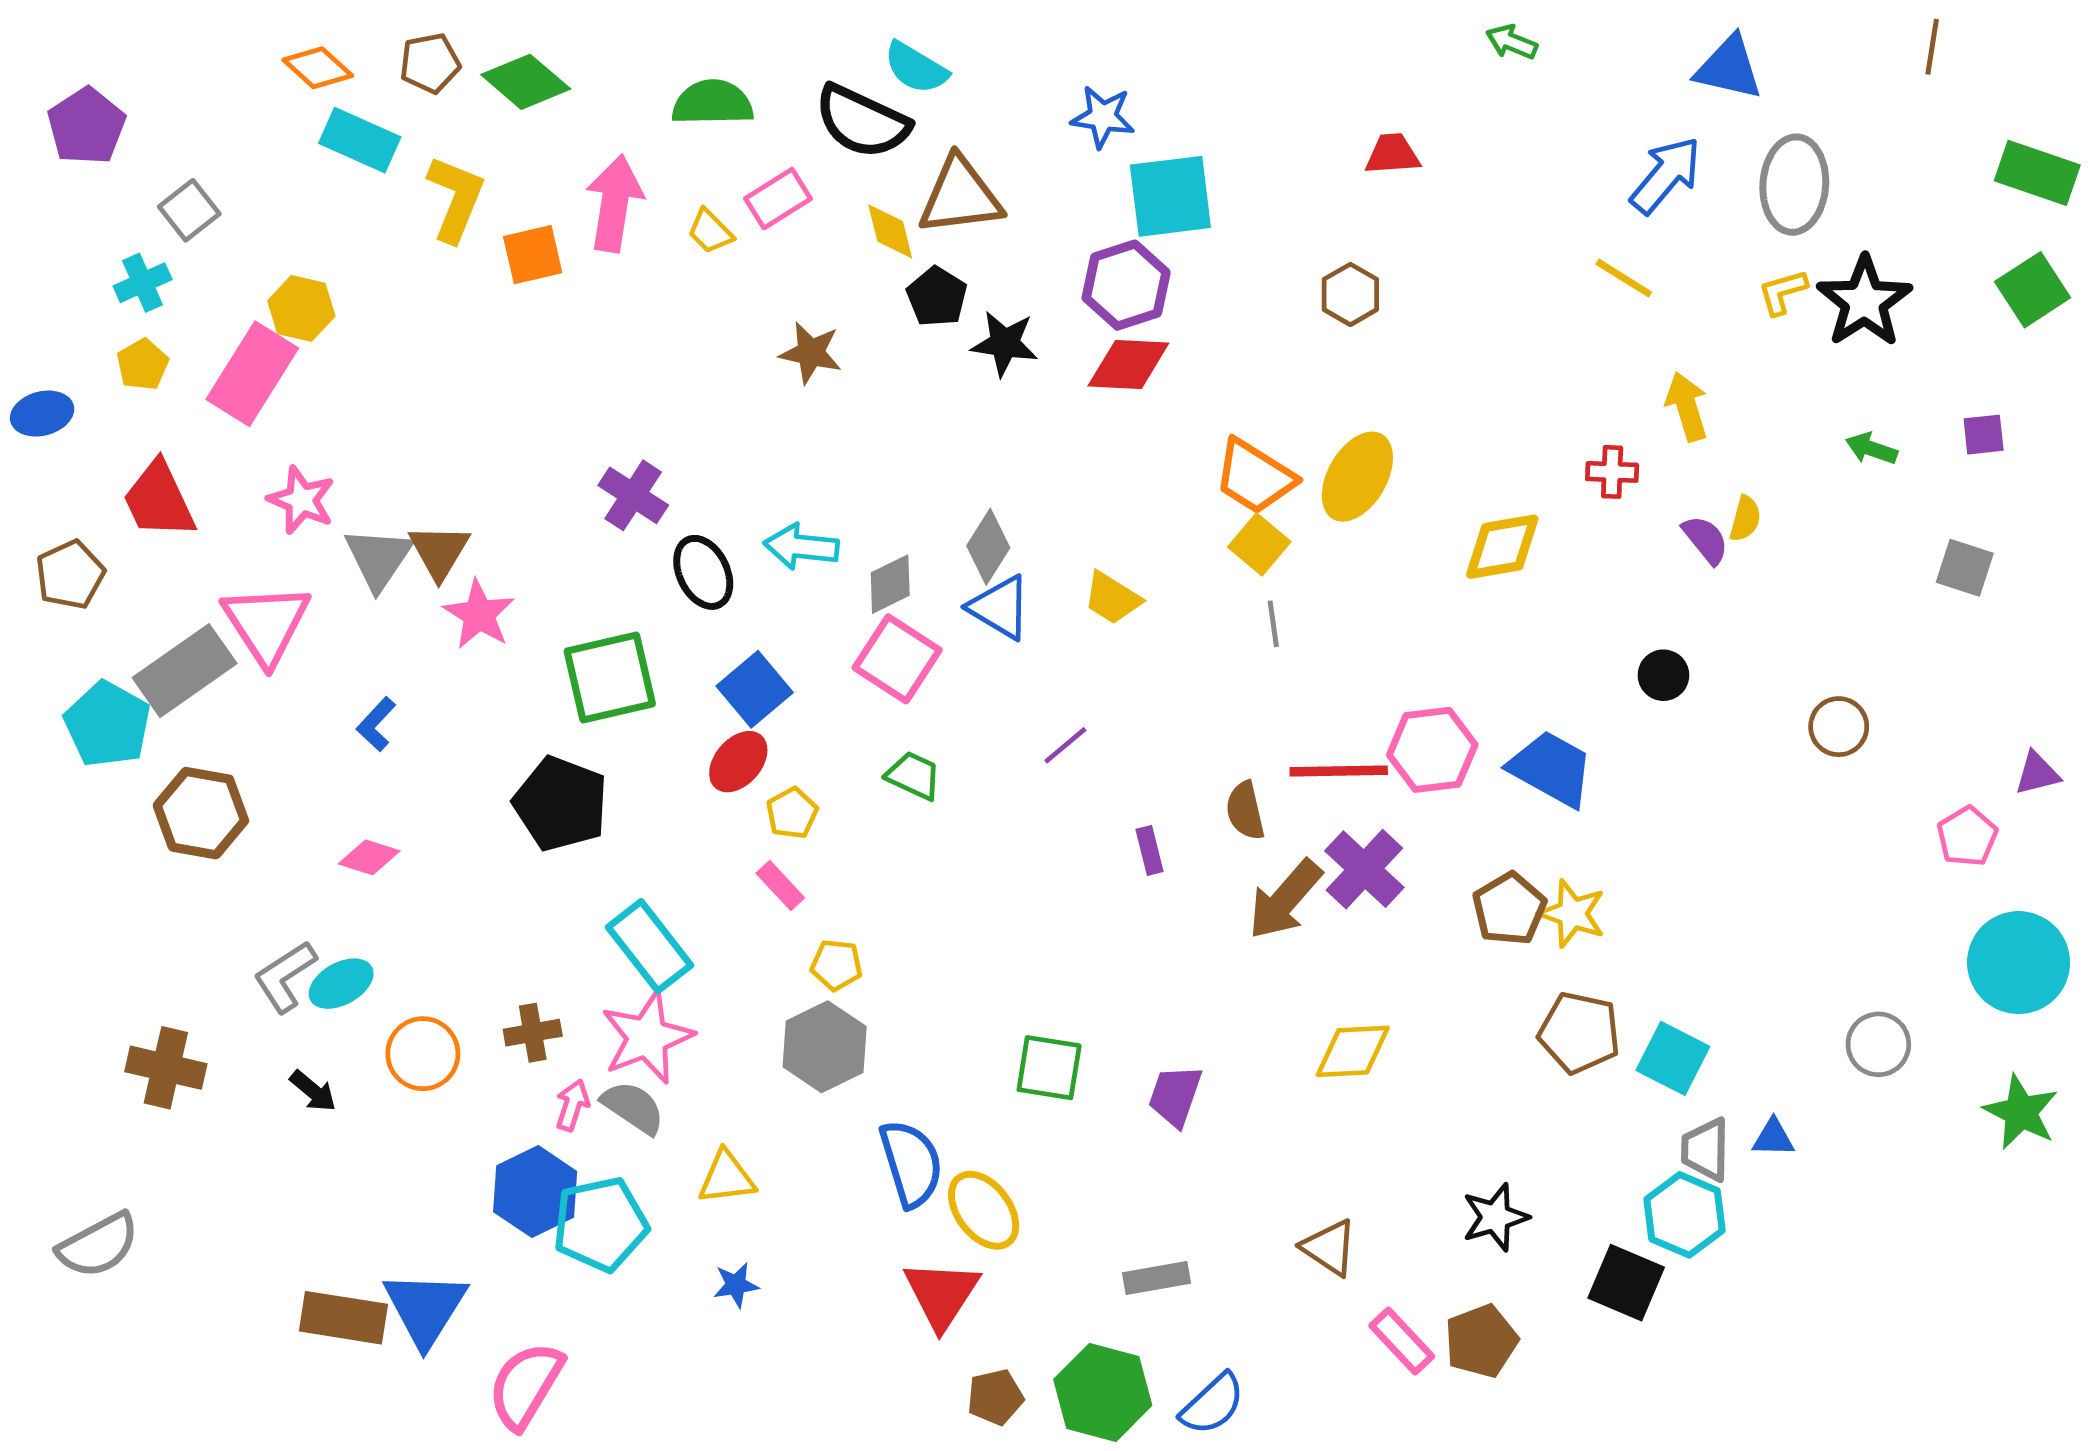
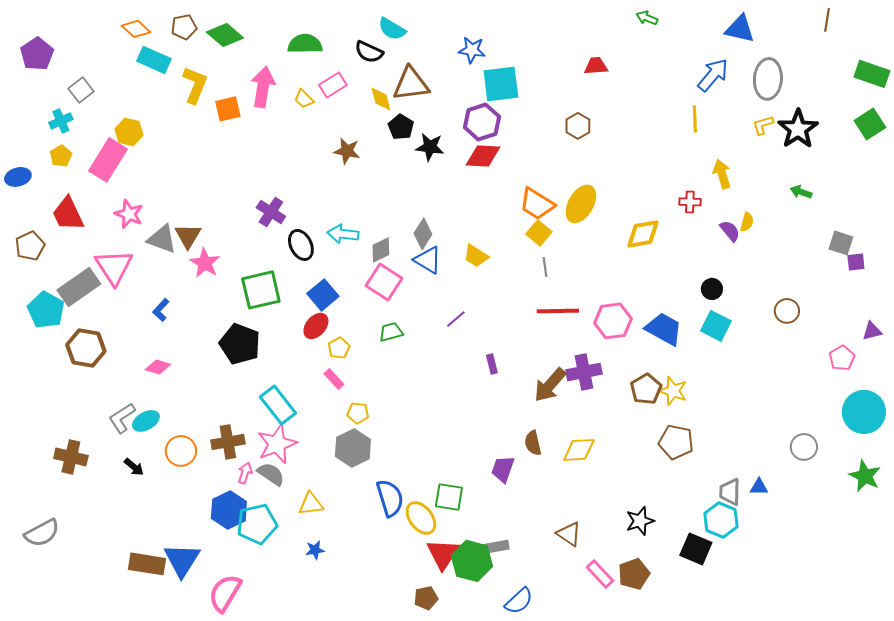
black semicircle: (862, 121) -> (369, 52), size x0.7
yellow line: (1624, 278) -> (695, 119), turned 56
purple square: (1984, 435) -> (856, 262), moved
gray triangle: (378, 558) -> (162, 239), turned -44
red line: (1339, 771) -> (558, 311), moved
green trapezoid: (914, 776) -> (391, 332), turned -40
brown semicircle: (1245, 811) -> (533, 443), moved
purple cross: (1364, 869) -> (584, 372), turned 36
brown cross: (533, 1033) -> (228, 442), size x1.4
cyan square: (1673, 1058) -> (716, 326), moved
green square: (1049, 1068) -> (449, 497), moved
red triangle: (942, 1294) -> (443, 554), moved
green hexagon: (1103, 1392) -> (472, 561), moved

